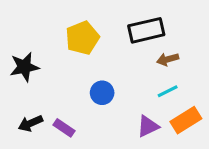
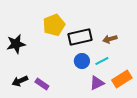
black rectangle: (146, 30) -> (80, 37), moved
cyan line: (168, 91) -> (102, 61), moved
blue circle: (102, 93) -> (82, 61), moved

